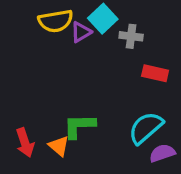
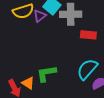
gray cross: (131, 36) -> (71, 14), size x1.5
orange triangle: (59, 146) -> (28, 83), moved

